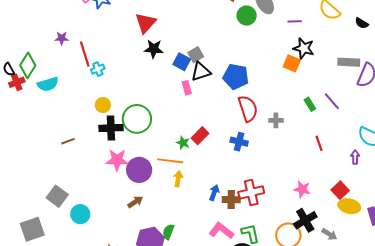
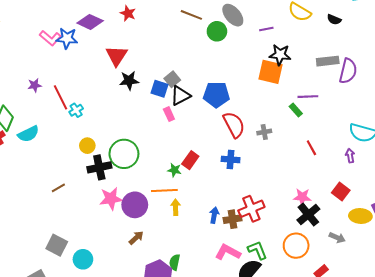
orange square: (292, 63) -> (271, 72), size x1.4
purple line: (332, 101) -> (308, 97), moved, turned -42
yellow ellipse: (349, 206) -> (360, 216), moved
black cross: (305, 220) -> (308, 215), moved

